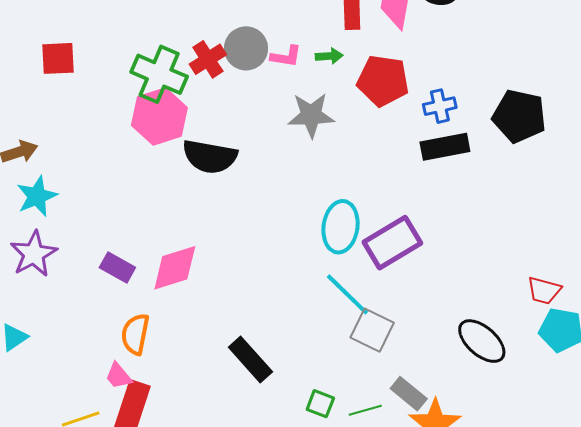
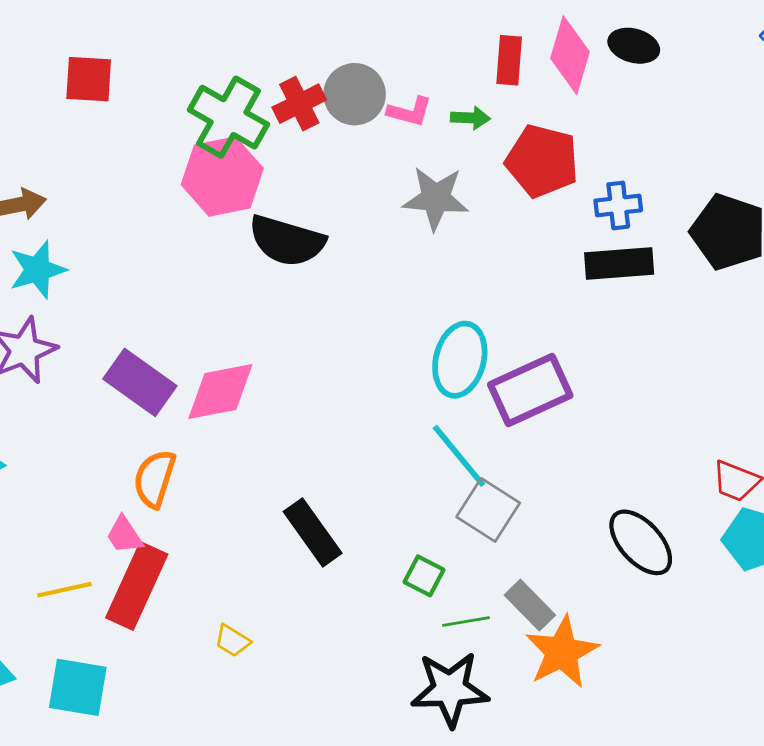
purple rectangle: (117, 268) -> (140, 382), size x1.4
green square: (320, 404) -> (424, 576), moved

